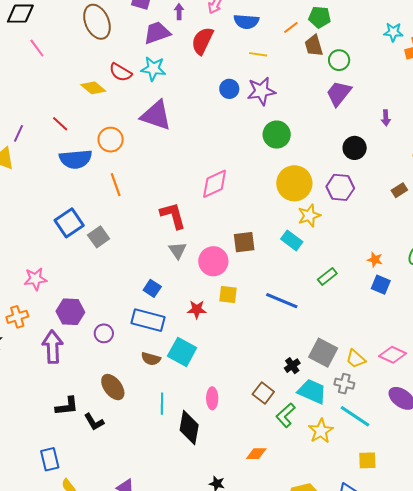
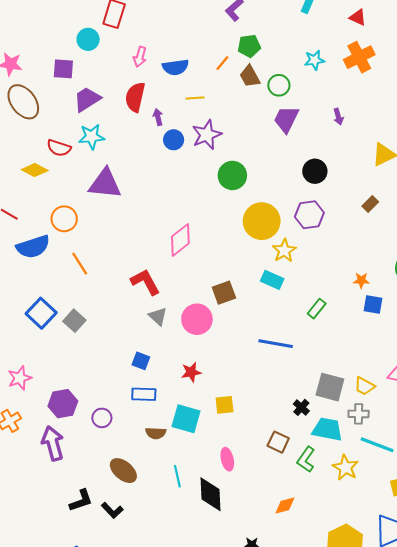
purple arrow: (179, 12) -> (158, 117), moved
cyan star: (393, 32) -> (314, 60), moved
purple arrow: (386, 118) -> (338, 117), moved
yellow square: (228, 294) -> (225, 405), moved
blue rectangle: (148, 320) -> (144, 394), size x0.7

